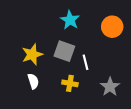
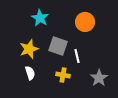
cyan star: (70, 20) -> (40, 18), moved
orange circle: (112, 27) -> (85, 22), moved

